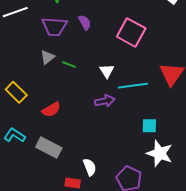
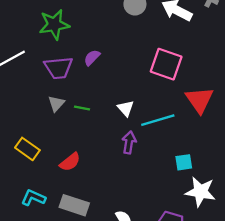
purple semicircle: (85, 22) -> (92, 58), turned -98
pink square: (131, 32) -> (166, 64), moved
purple arrow: (105, 101) -> (129, 142), turned -60

